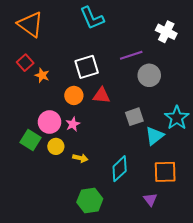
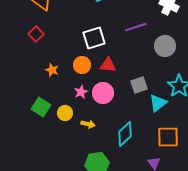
orange star: (42, 75) -> (52, 70), moved
gray circle: (149, 75) -> (165, 46), moved
pink circle: (50, 122) -> (103, 93), moved

